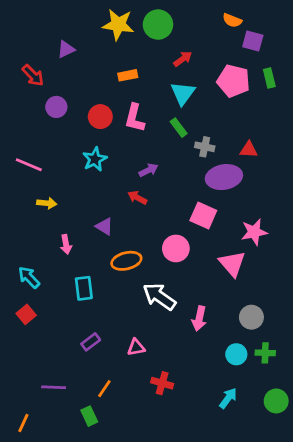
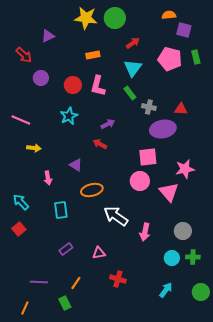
orange semicircle: (232, 20) -> (169, 15), turned 152
pink square: (203, 216) -> (148, 157), turned -30
pink circle: (176, 248) -> (140, 181), moved
orange line: (23, 423) -> (25, 308), moved

